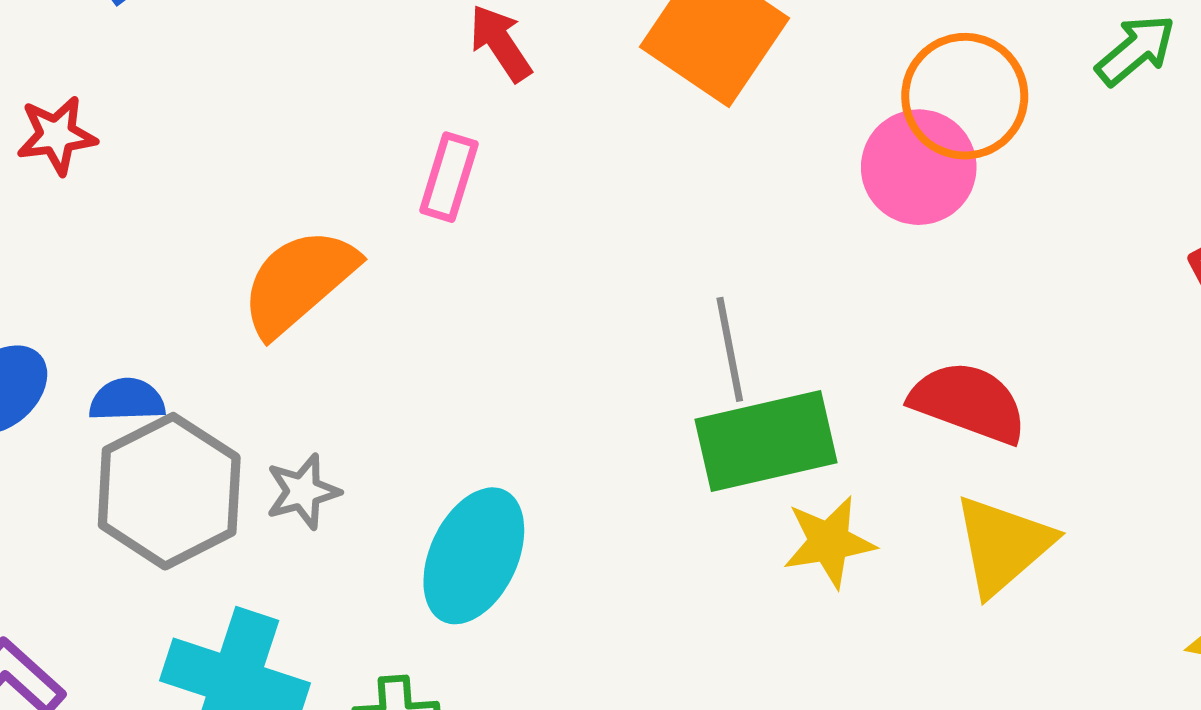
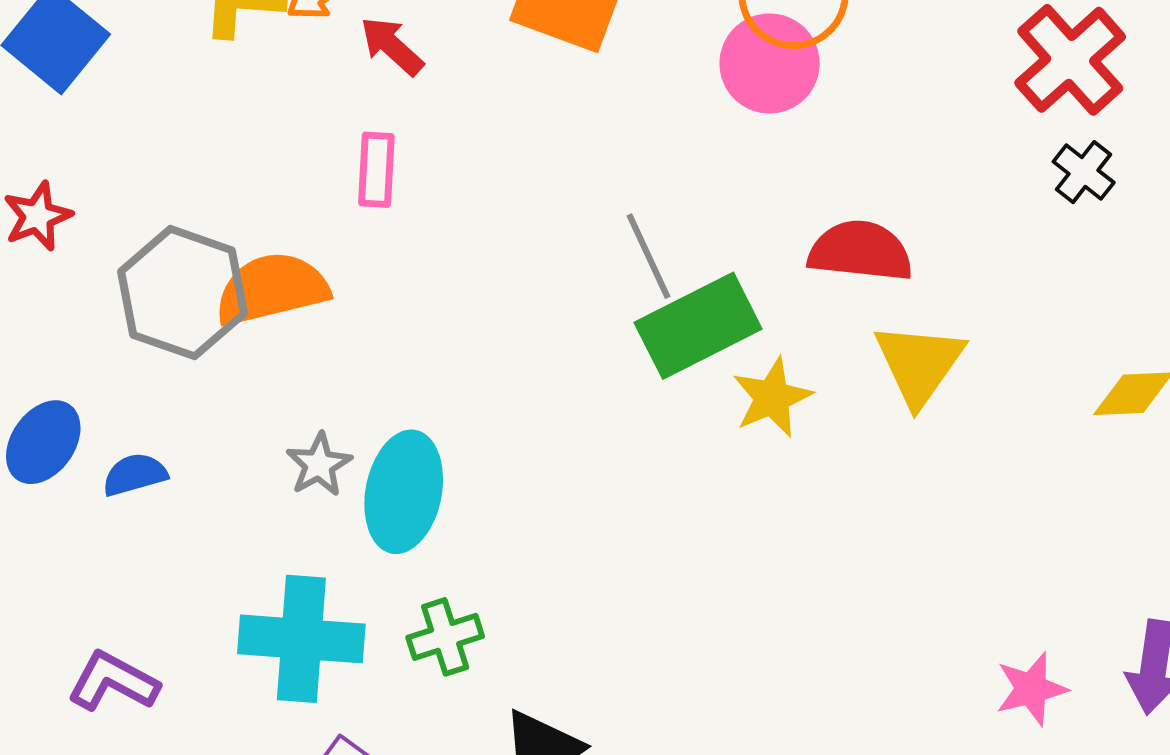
orange semicircle: (299, 282) -> (272, 289), turned 41
blue semicircle: (127, 400) -> (135, 475), moved
gray hexagon: (169, 491) -> (183, 293), moved
cyan ellipse: (474, 556) -> (404, 492), moved

